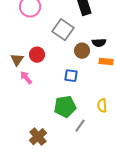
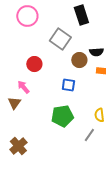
brown triangle: (17, 60) -> (14, 103), moved
gray line: (80, 126) -> (89, 135), moved
brown cross: (38, 137) -> (18, 146), moved

